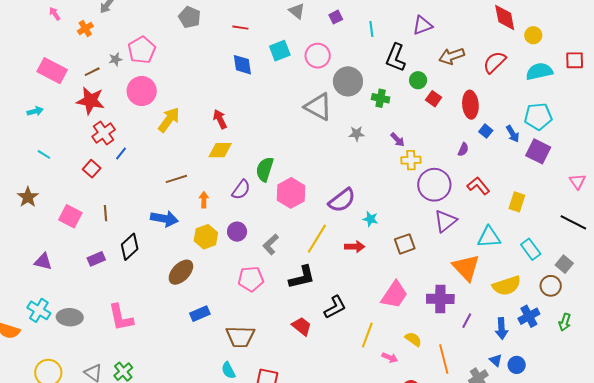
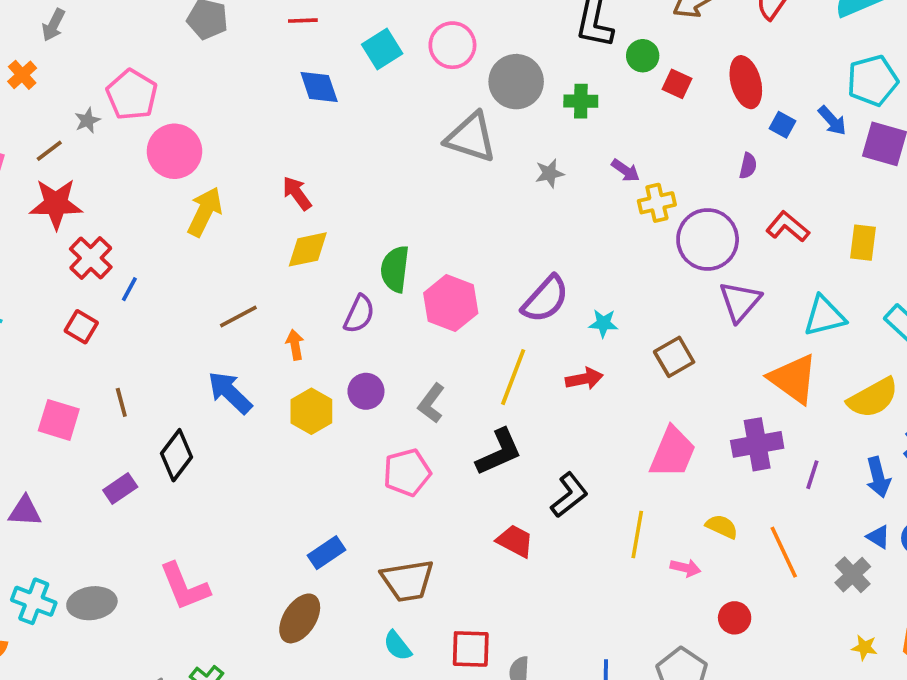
pink circle: (142, 91) -> (174, 151), moved
blue arrow: (164, 219) -> (230, 393), turned -136
brown ellipse: (181, 272) -> (300, 618), moved

